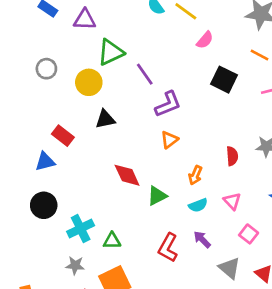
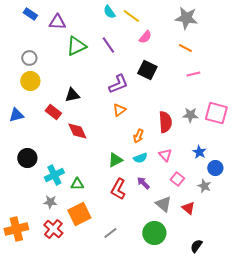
purple line: (145, 74) -> (108, 45), moved
black square: (224, 80) -> (147, 70), moved
yellow circle: (89, 82) -> (30, 81), moved
red rectangle: (63, 136) -> (53, 112), moved
red semicircle: (232, 156) -> (165, 122), size x1.5
blue triangle: (45, 162) -> (16, 115), moved
red diamond: (127, 175) -> (77, 131), moved
green triangle: (157, 196) -> (115, 160), moved

